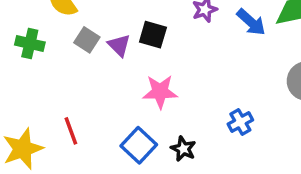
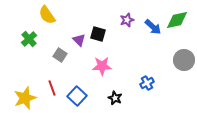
gray square: (87, 40) -> (60, 55), moved
green cross: (30, 44) -> (29, 39), turned 35
blue square: (139, 145) -> (77, 96), moved

